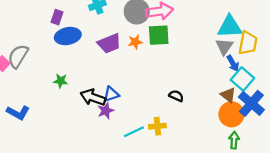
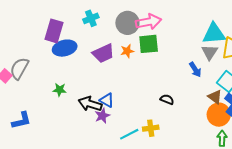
purple rectangle: (57, 17) -> (54, 31), size x1.6
blue arrow: (233, 63) -> (195, 70), moved
blue triangle: (111, 94) -> (107, 100), turned 49
blue L-shape: (18, 113) -> (21, 121), turned -40

